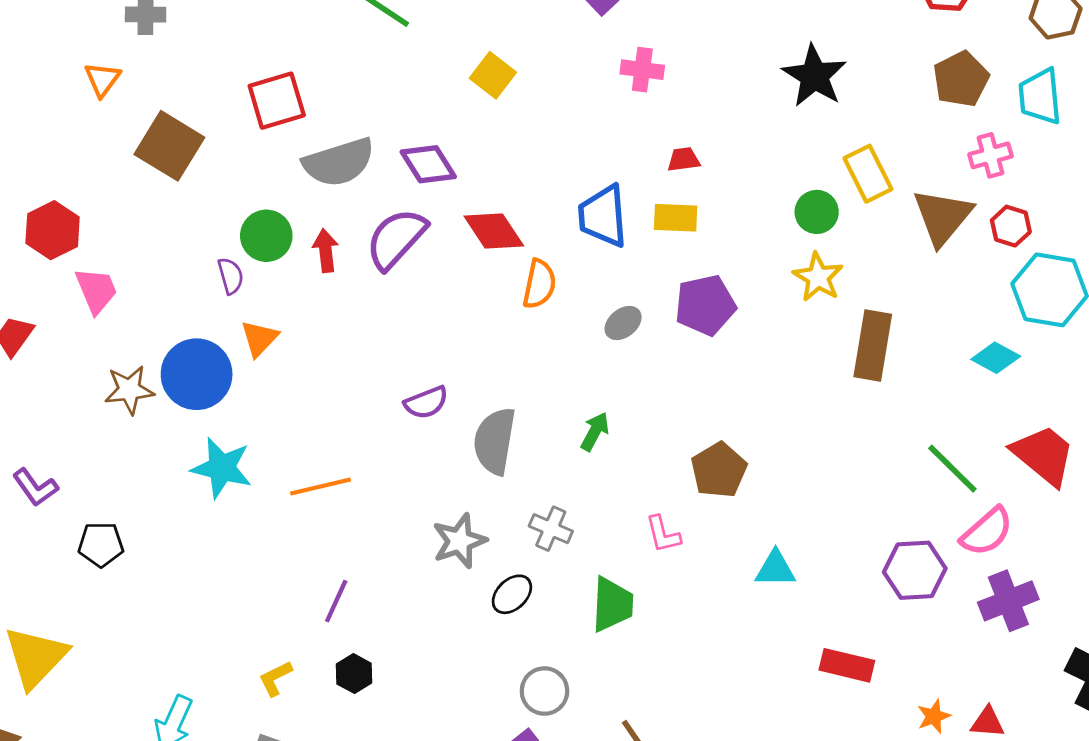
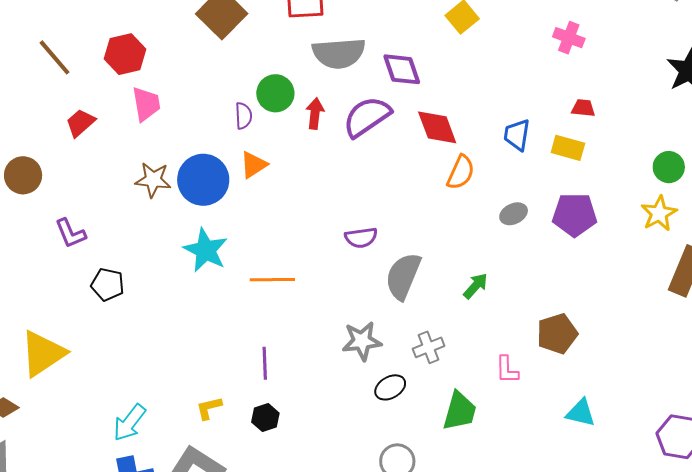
blue trapezoid: (603, 216) -> (517, 135), size x0.7
gray cross: (551, 529) -> (429, 347), turned 32
purple line: (336, 601) -> (265, 363), turned -40

